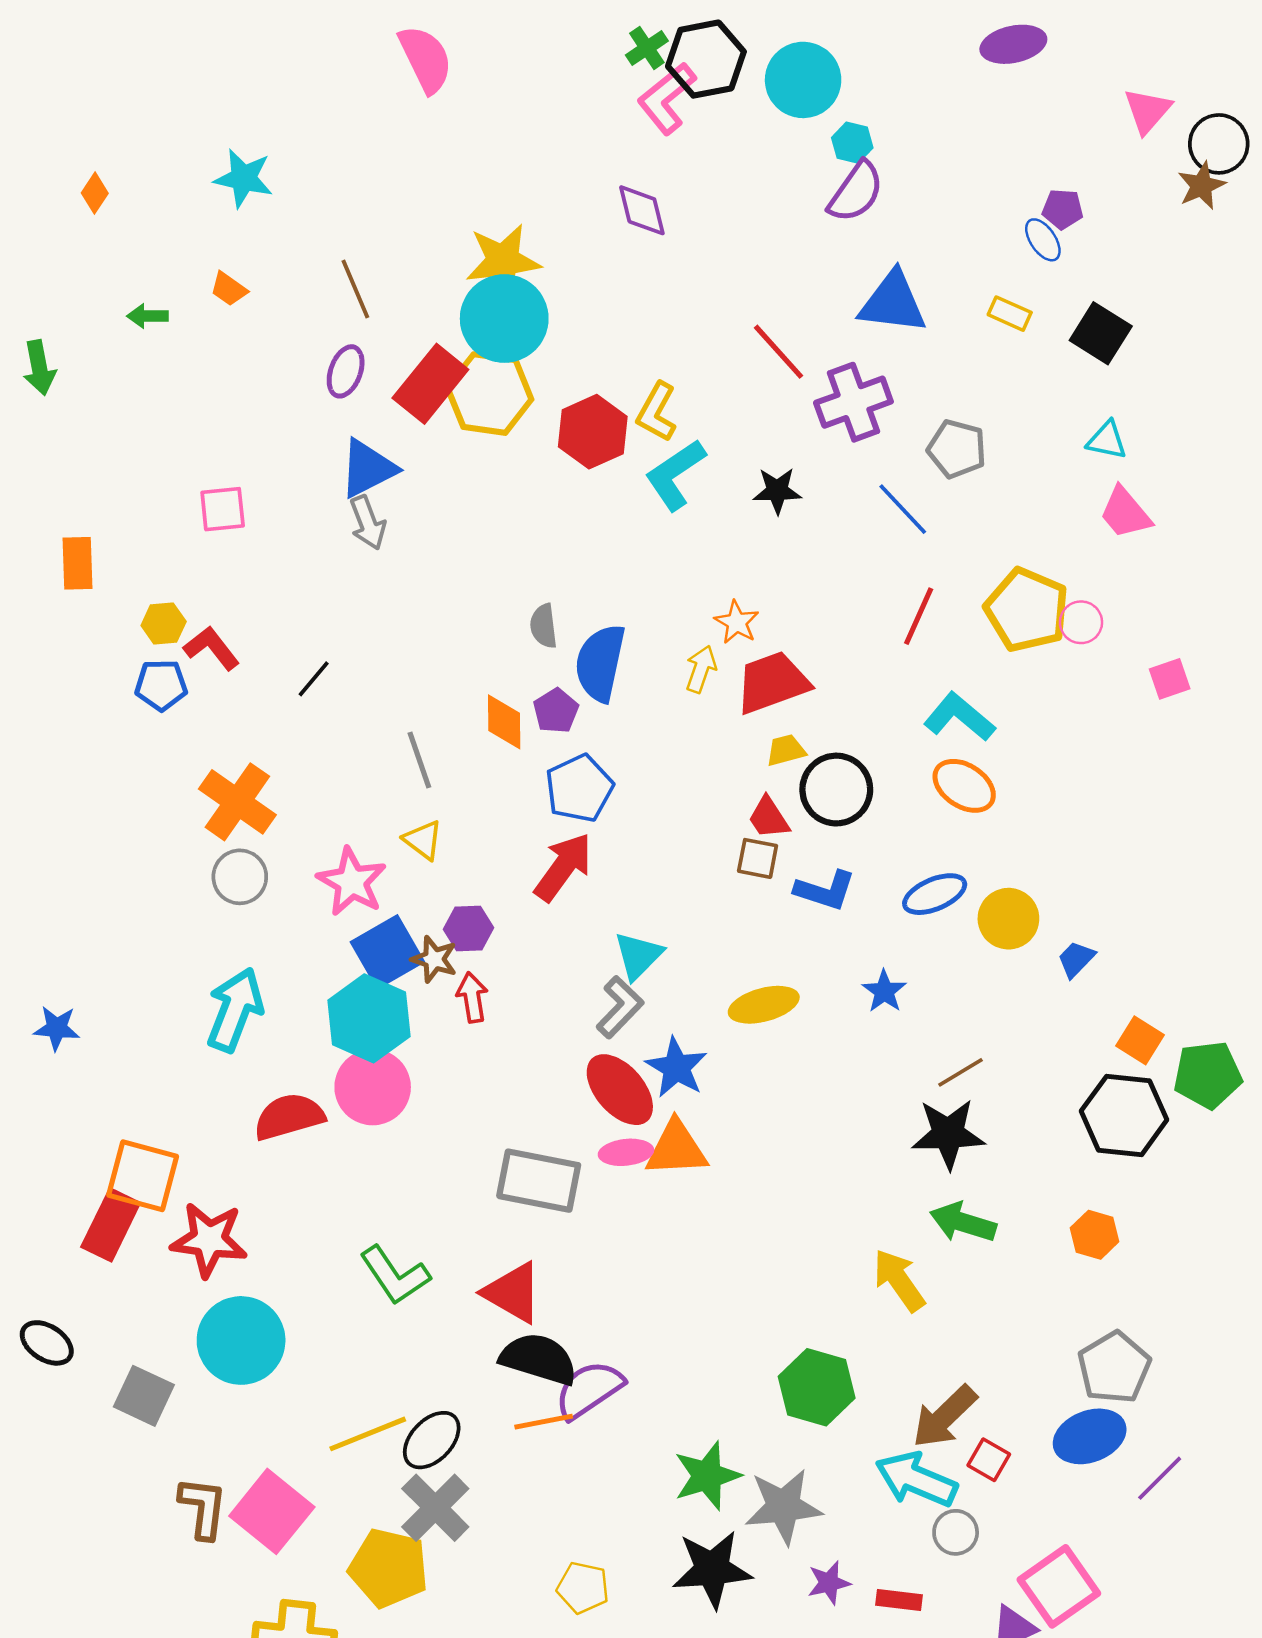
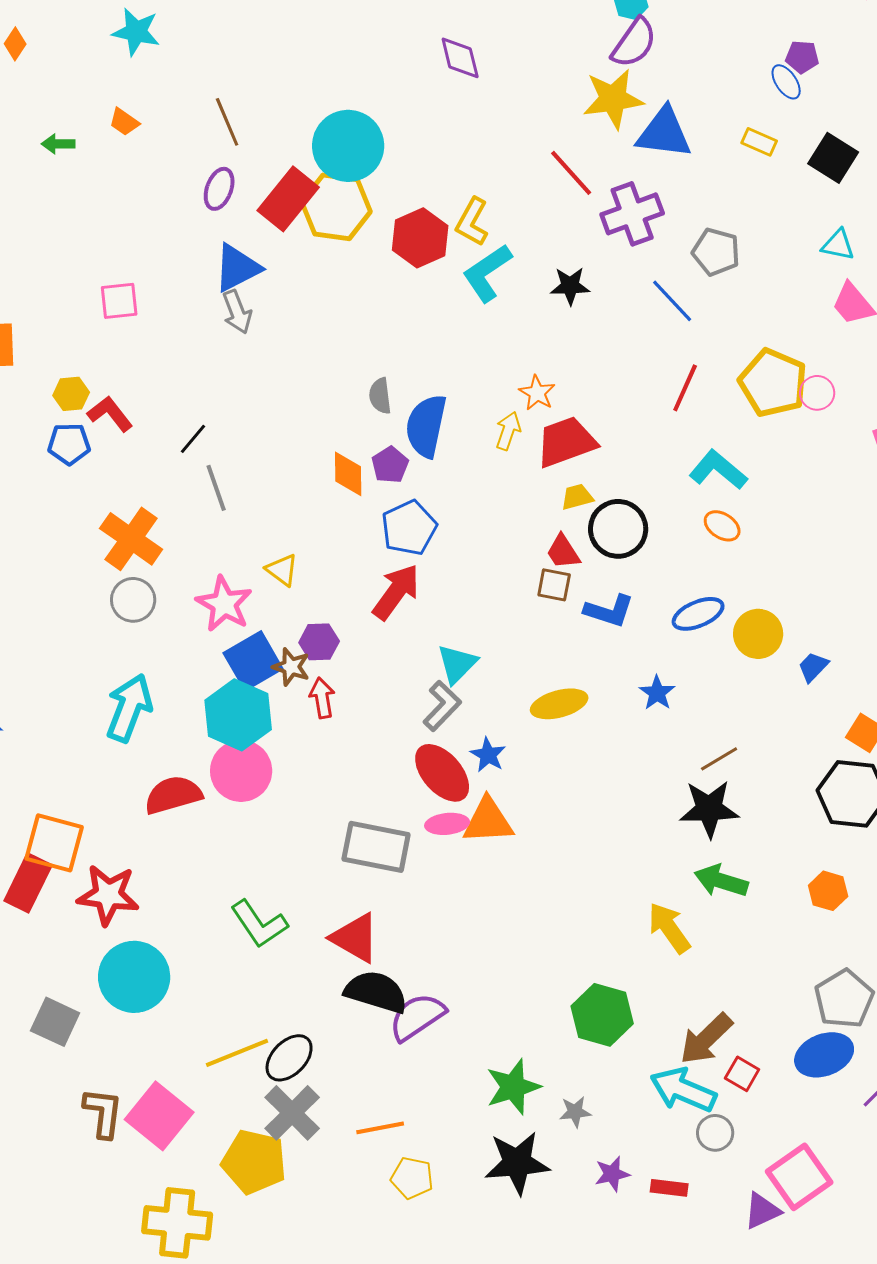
yellow star: (503, 261) -> (613, 99), moved
gray line: (419, 760) -> (216, 488), moved
orange ellipse: (964, 786) -> (722, 526), size x0.7
blue star: (676, 1067) -> (488, 755), size x0.7
orange line: (544, 1422) -> (380, 1128), moved
gray star: (783, 1507) -> (575, 1112), size x0.5

